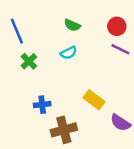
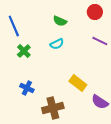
red circle: (117, 26) -> (95, 12), moved
blue cross: (42, 105) -> (27, 88), moved, turned 32

